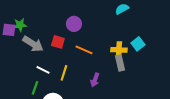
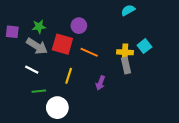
green star: (20, 25) -> (39, 27), moved
red square: (58, 42) -> (62, 44), size x1.5
white line: (43, 70) -> (32, 70), moved
green line: (35, 88) -> (39, 91), turned 64

